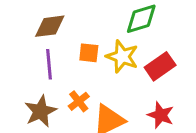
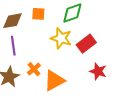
orange square: (89, 53) -> (38, 14), moved
red star: (161, 115) -> (98, 71), moved

